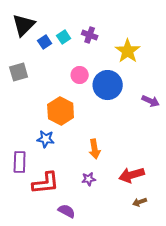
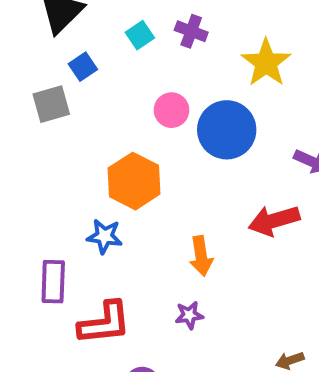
blue square: (45, 42) -> (83, 67), moved
red arrow: (132, 175) -> (274, 220), moved

